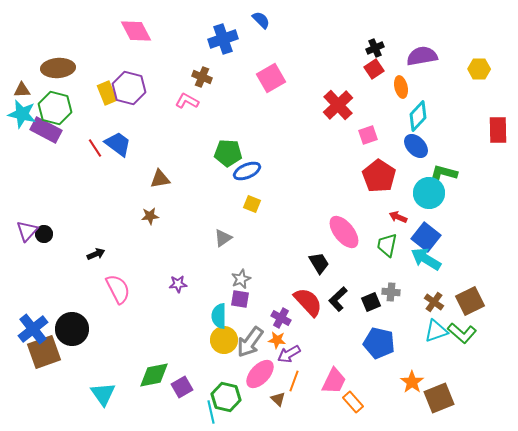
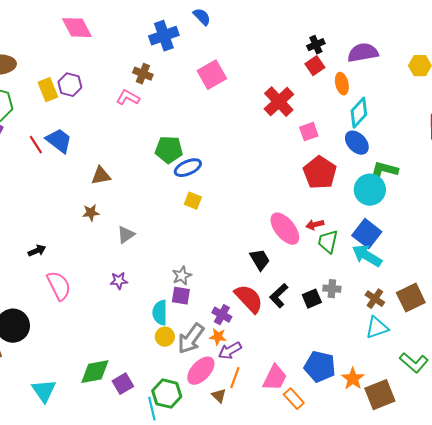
purple hexagon: (129, 88) -> (70, 85), size x0.7
red arrow: (398, 217) -> (315, 225), moved, turned -36
gray triangle: (223, 238) -> (126, 235), moved
green L-shape: (462, 333) -> (414, 363), moved
yellow circle: (224, 340) -> (165, 337), size x0.7
blue pentagon: (379, 343) -> (320, 367), moved

